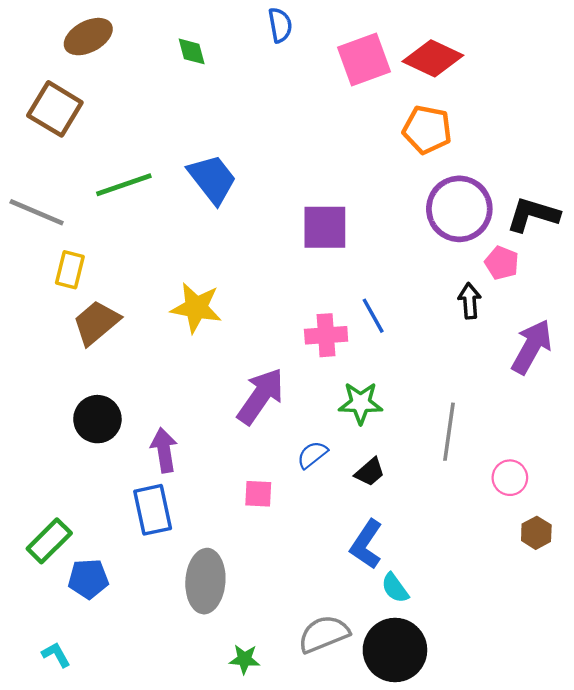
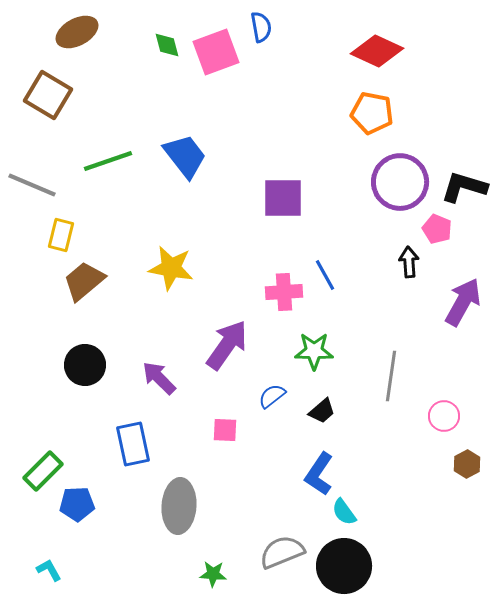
blue semicircle: (280, 25) -> (261, 27), moved
pink square: (364, 60) -> (216, 52), moved
purple arrow: (164, 450) -> (159, 378), moved, turned -36

